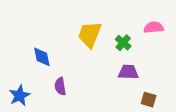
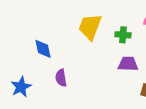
green cross: (123, 43) -> (123, 35), turned -35

